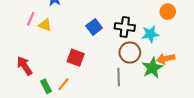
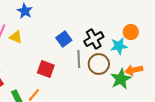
orange circle: (168, 12) -> (131, 32), moved
black cross: (125, 27) -> (94, 39), turned -36
gray line: (119, 77) -> (79, 59), moved

